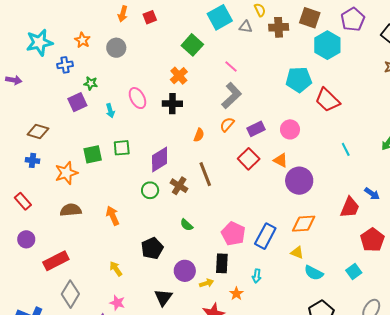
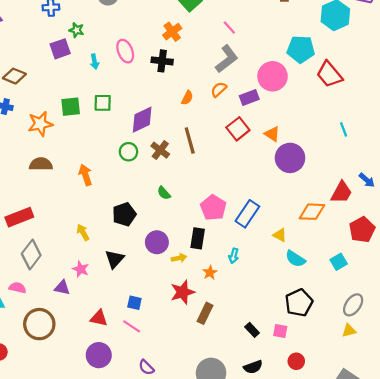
pink circle: (290, 129) -> (273, 76), moved, size x1.4
orange diamond: (304, 224) -> (312, 212), moved
black triangle: (163, 297) -> (115, 259), moved

